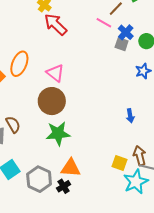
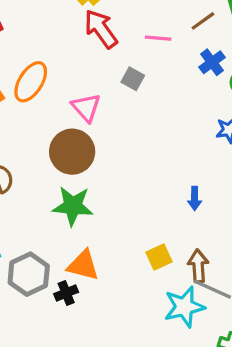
pink line: (104, 23) -> (158, 38), moved, turned -35
gray square: (122, 44) -> (133, 79), moved
yellow square: (120, 163) -> (159, 257), moved, turned 35

